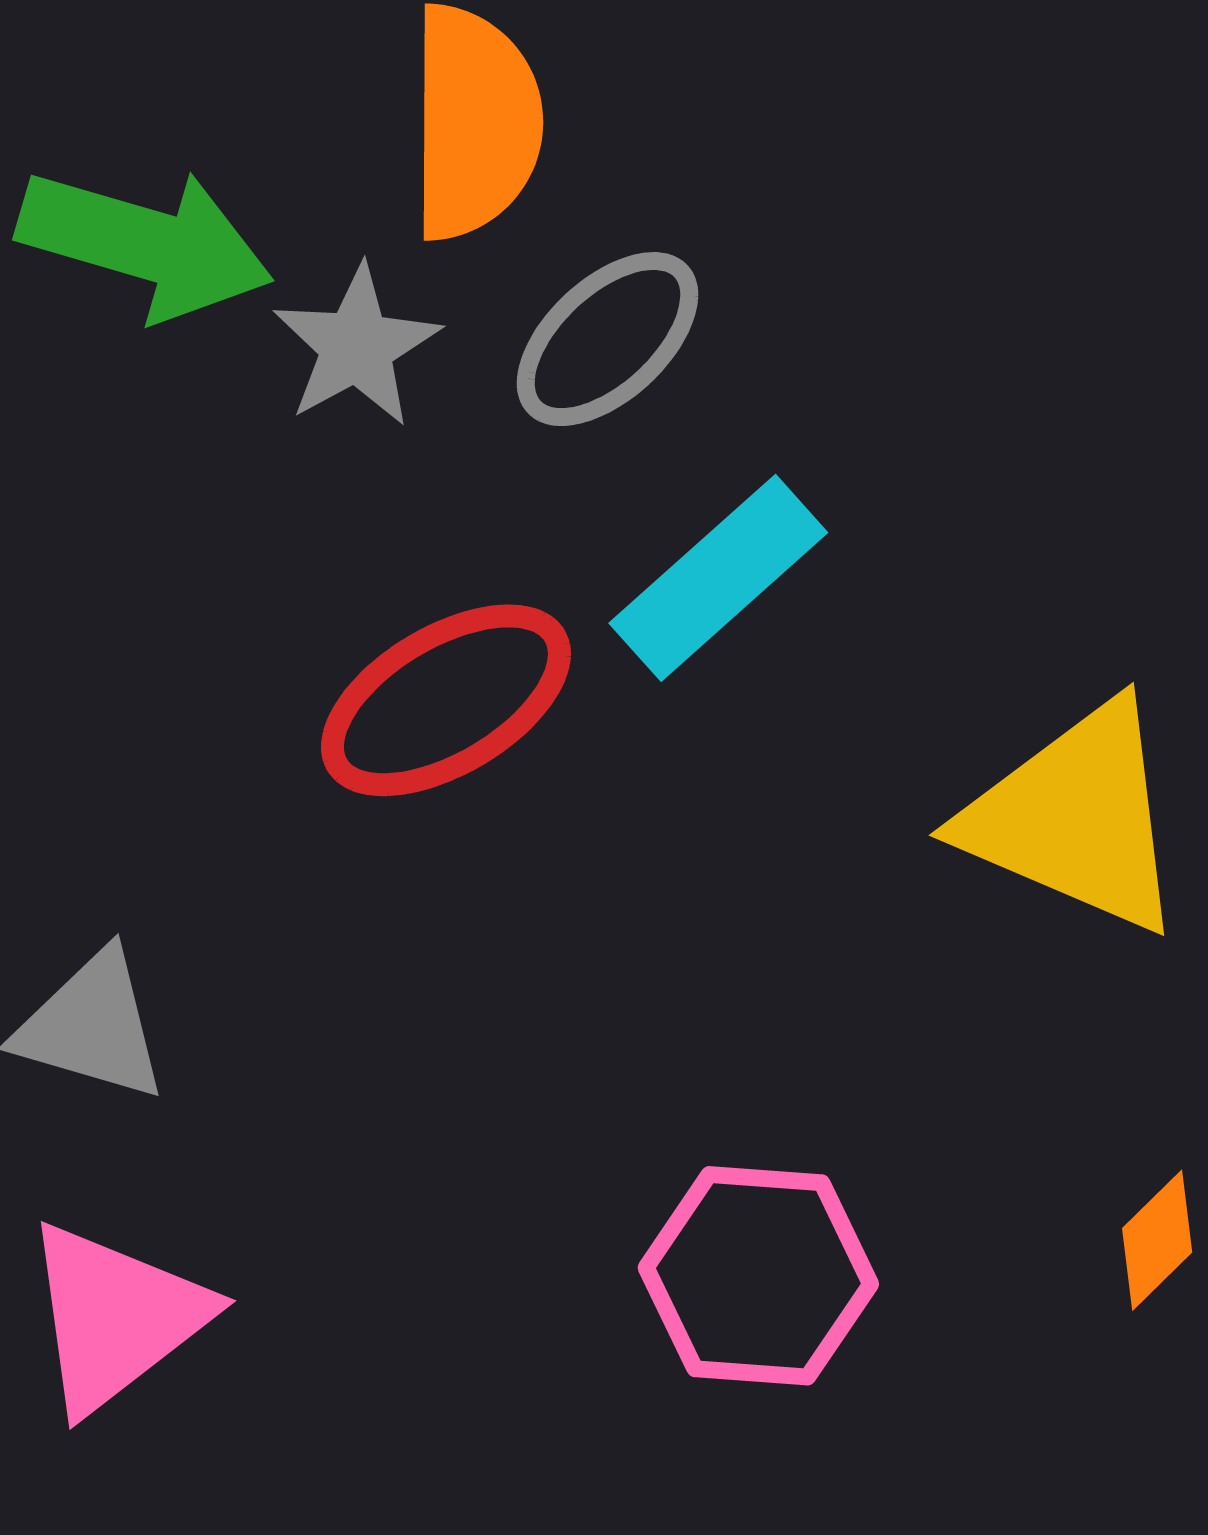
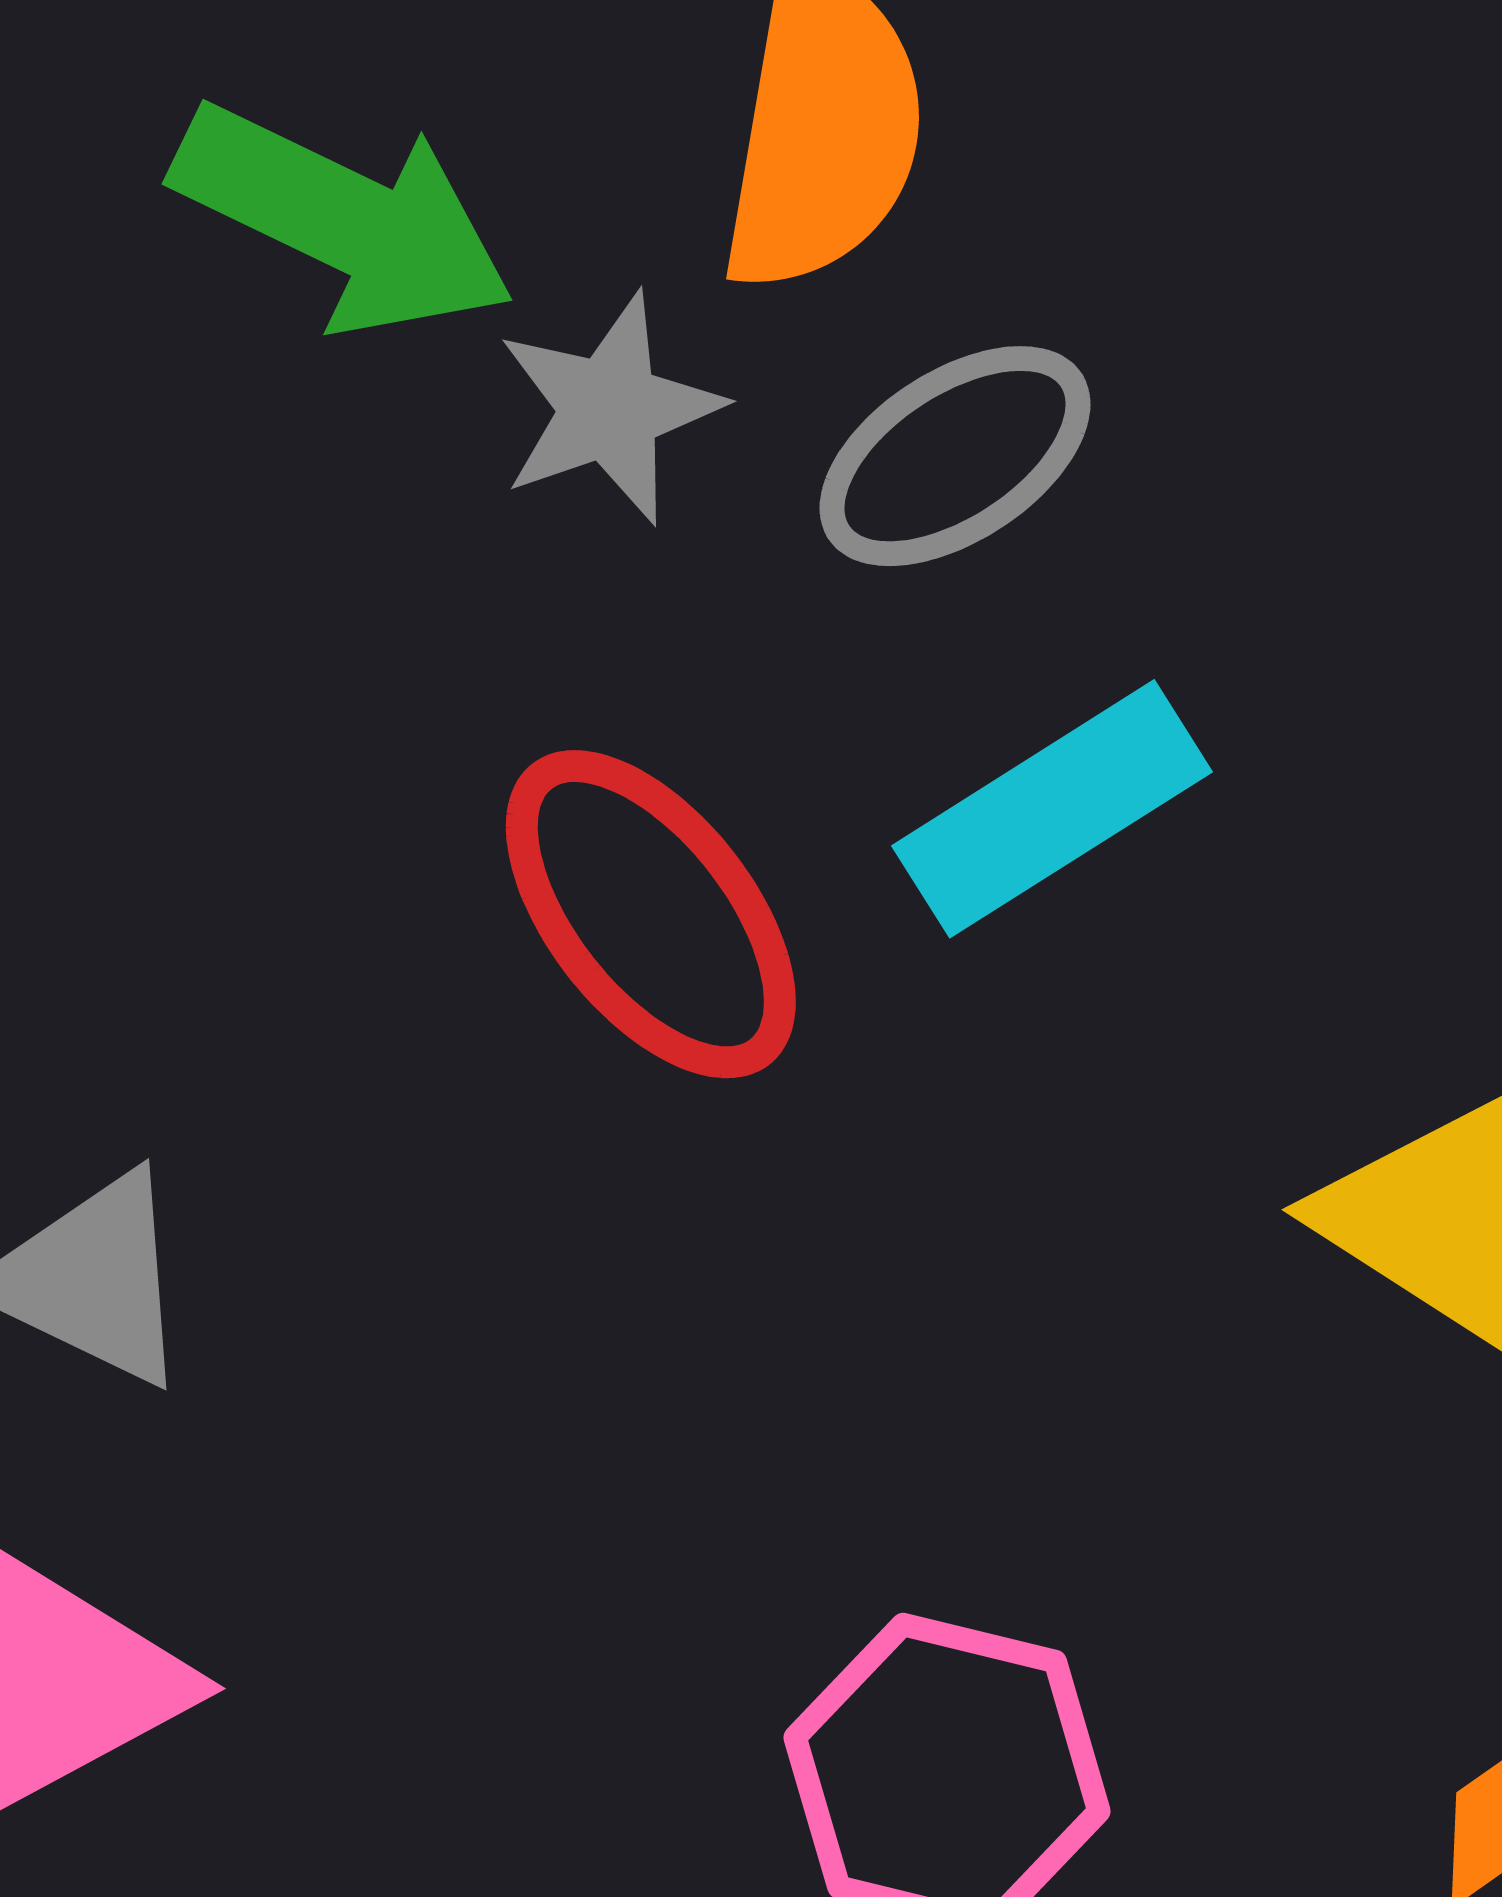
red ellipse: (446, 700) -> (651, 914), turned 73

